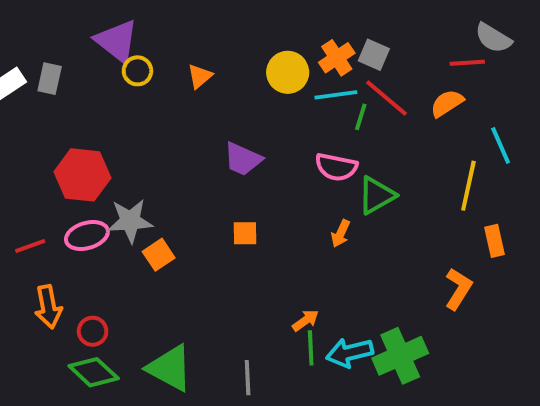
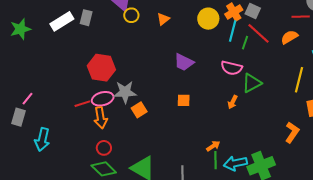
cyan line: (336, 95) -> (233, 31), turned -70
red line: (30, 246) -> (82, 104), moved
orange arrow: (48, 307) -> (101, 118), moved

